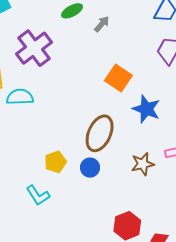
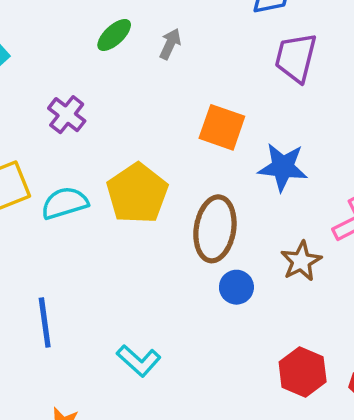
purple cross: (34, 48) -> (67, 115), size x0.6
yellow pentagon: (55, 162) -> (137, 193), moved, size x1.6
blue circle: (90, 168) -> (236, 287), moved

